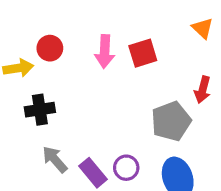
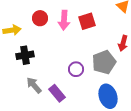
red circle: (50, 48) -> (40, 18), moved
purple circle: (126, 168) -> (76, 69), moved

